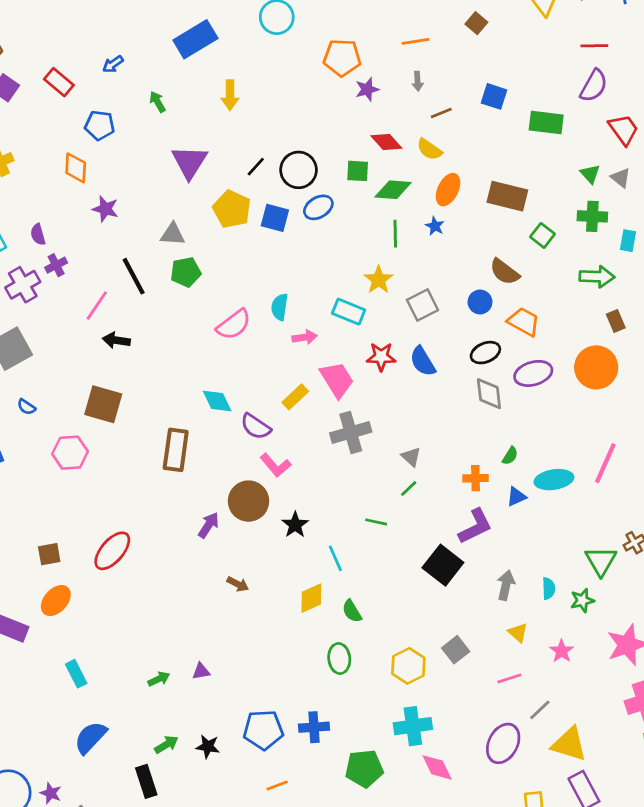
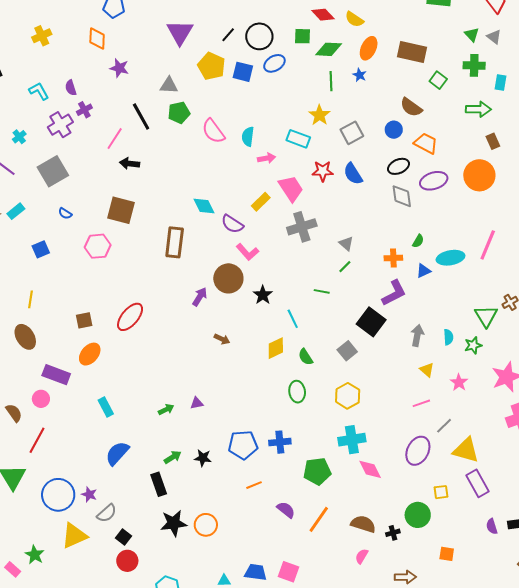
pink semicircle: (234, 325) -> (213, 131), moved, turned 92
gray square: (456, 650) -> (347, 351), moved

